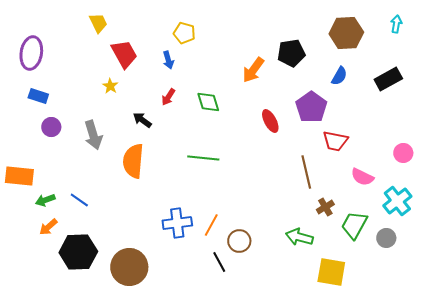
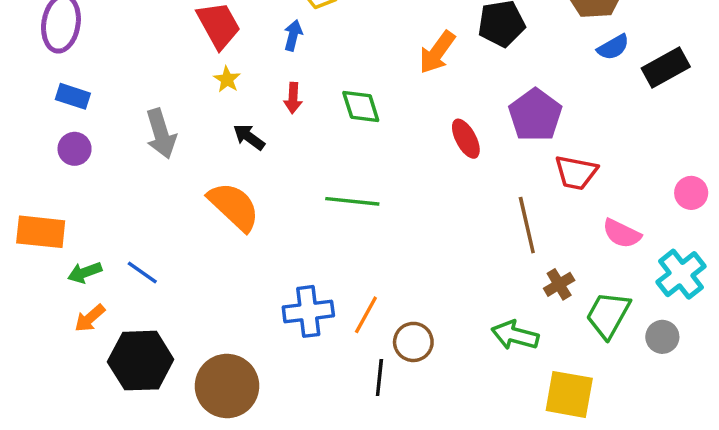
blue arrow: (168, 60) -> (293, 35), turned -150
blue semicircle: (339, 76) -> (613, 47), moved, turned 30
yellow star: (110, 86) -> (227, 79), moved
red arrow: (168, 97) -> (293, 98), turned -30
purple circle: (51, 127) -> (75, 149), moved
gray arrow: (93, 135) -> (161, 134), moved
orange semicircle: (133, 161) -> (234, 206), turned 128
black line: (219, 262) -> (379, 378), turned 35

